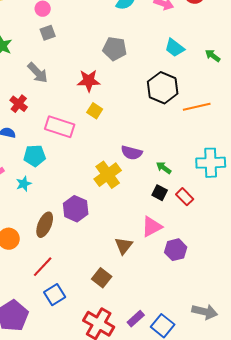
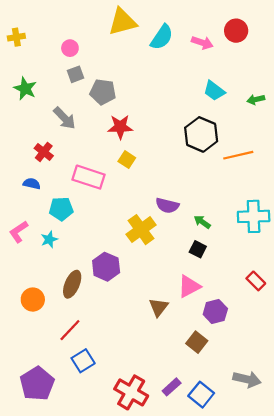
gray pentagon: (115, 49) -> (103, 92), moved
green arrow: (213, 56) -> (256, 99), turned -49
red rectangle: (185, 197) -> (256, 281), moved
brown square: (102, 278) -> (197, 342), moved

